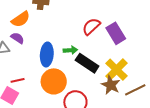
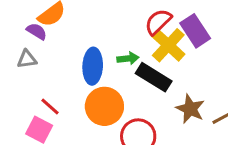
purple semicircle: (17, 38) -> (37, 31), moved
yellow cross: (116, 70) -> (168, 45), moved
red line: (18, 80) -> (50, 106), turned 56

